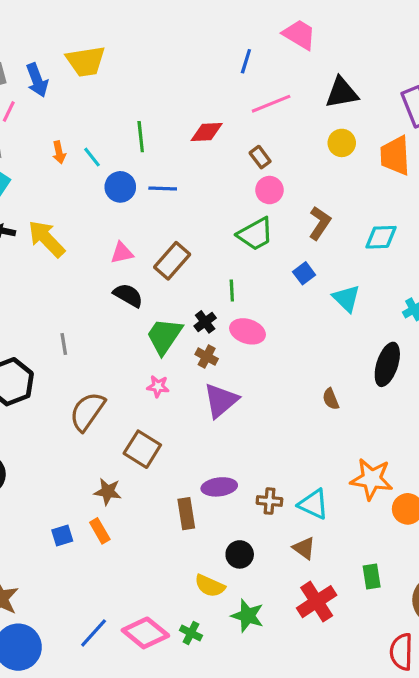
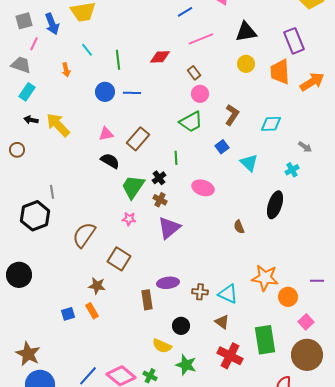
blue line: (246, 61) -> (185, 12), turned 42
cyan line: (92, 157) -> (87, 50), moved
pink ellipse: (247, 331) -> (203, 188), moved
gray line: (64, 344) -> (52, 192), moved
green rectangle: (372, 576) -> (265, 340), size x1.8
red cross: (317, 602) -> (230, 356), turned -30

